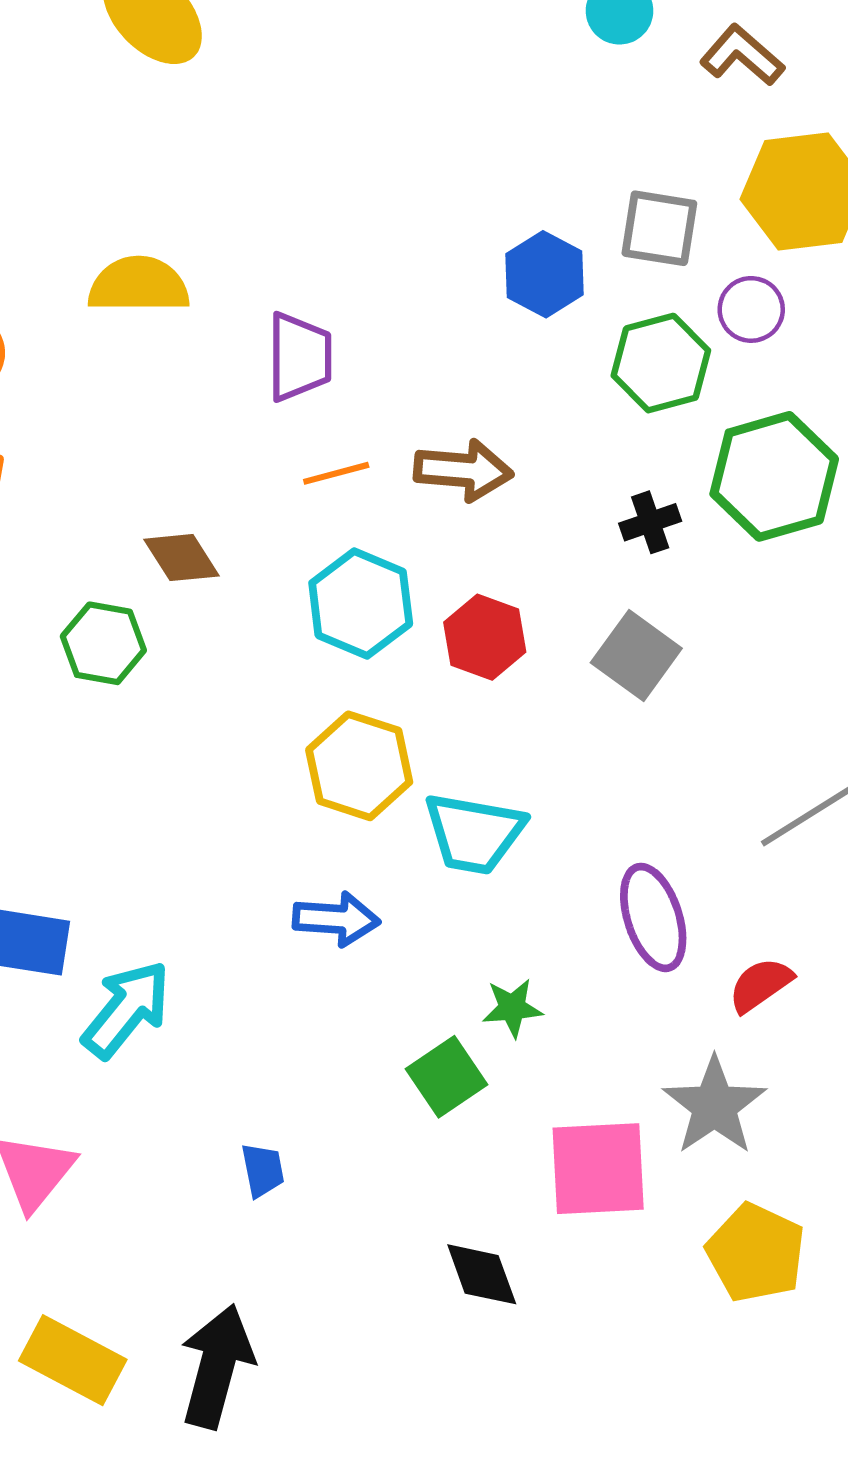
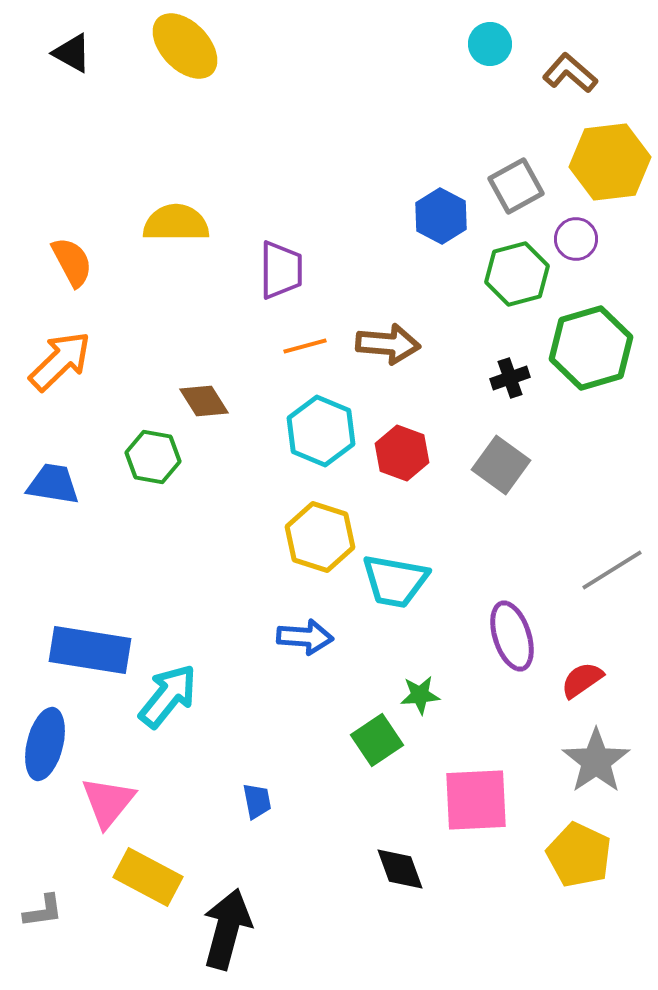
gray square: (659, 228) -> (516, 186), turned -38
gray star: (714, 1106) -> (596, 761), moved
yellow rectangle: (73, 1360) -> (148, 877), moved

